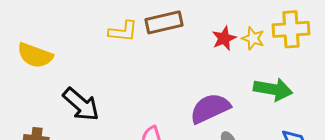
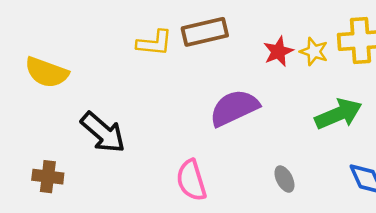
green arrow: (273, 89) -> (338, 114), turned -33
purple semicircle: (210, 108) -> (234, 108), moved

